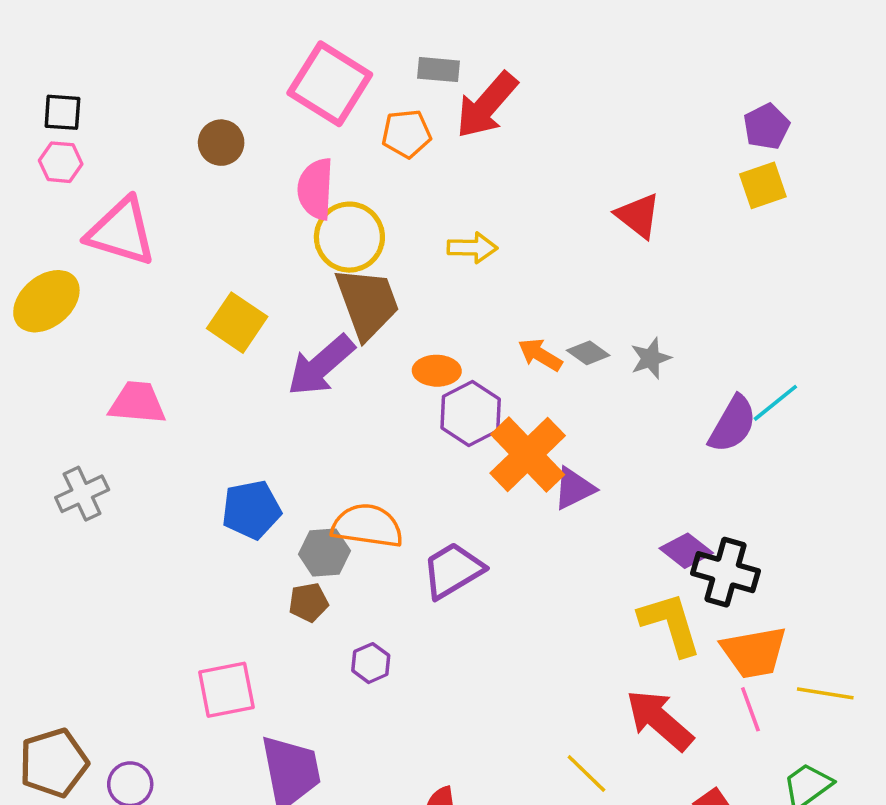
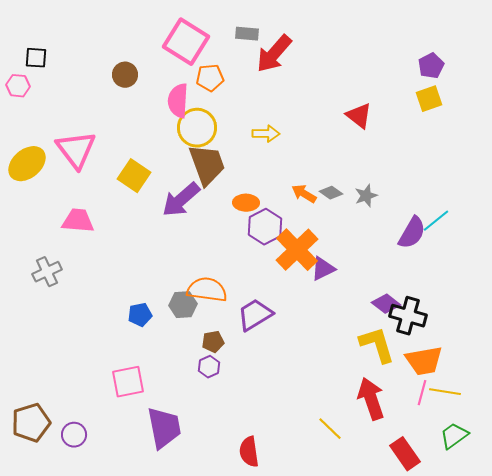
orange pentagon: (406, 134) -> (210, 78), moved
pink hexagon: (61, 162) -> (18, 86), moved
pink triangle: (121, 232) -> (76, 150), moved, turned 36
blue pentagon: (251, 510) -> (140, 315), moved, size x0.7
brown pentagon: (308, 602) -> (213, 342), moved
yellow line: (825, 693) -> (445, 392), moved
pink line: (750, 709) -> (422, 393), turned 35
red arrow: (660, 720) -> (371, 399), turned 30

